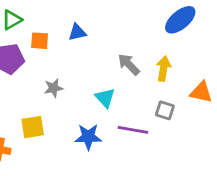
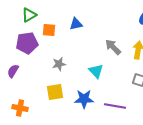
yellow square: (33, 127) -> (55, 92), moved
purple line: (133, 130) -> (115, 106), moved

